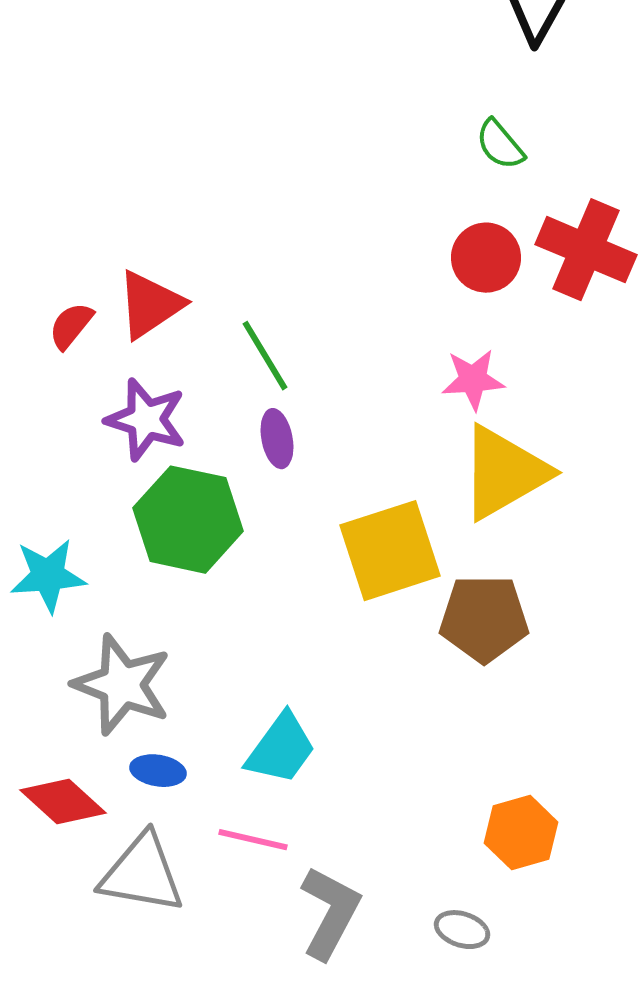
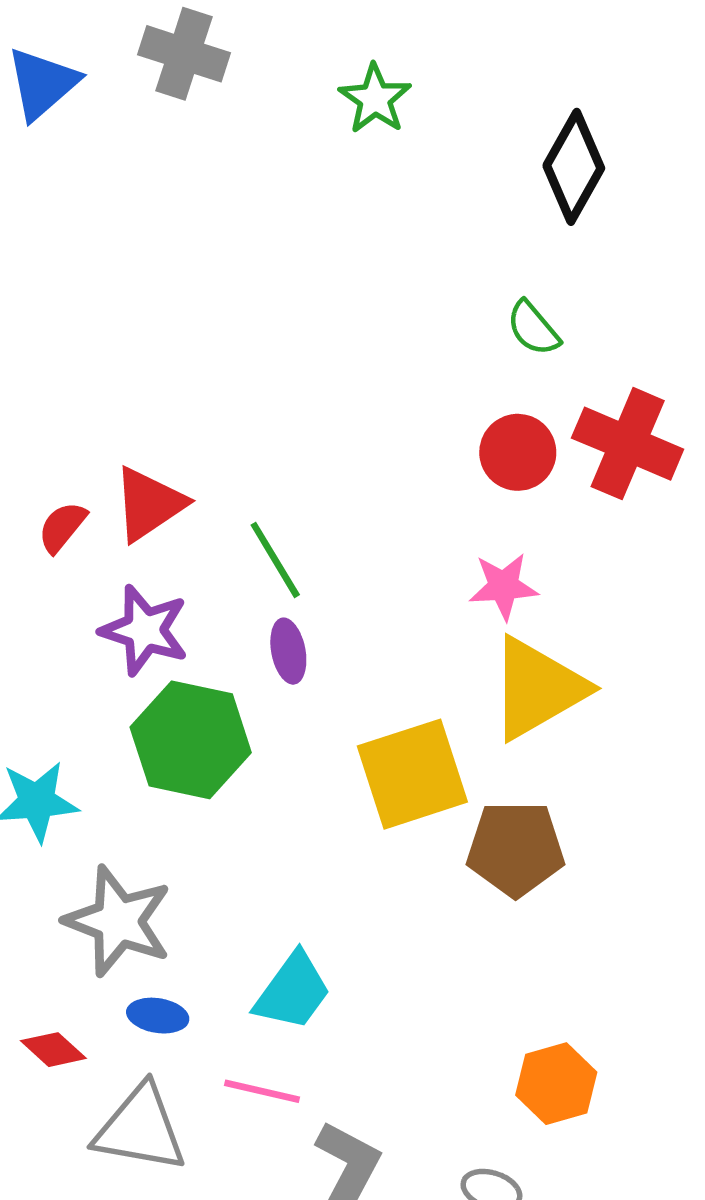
red diamond: (63, 802) -> (53, 1050), size x0.7

